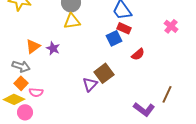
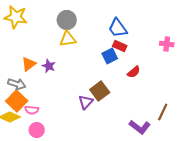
pink cross: (171, 26) -> (167, 44), turned -32
orange square: (21, 83) -> (17, 101), size x1.5
pink circle: (25, 112) -> (37, 130), moved

